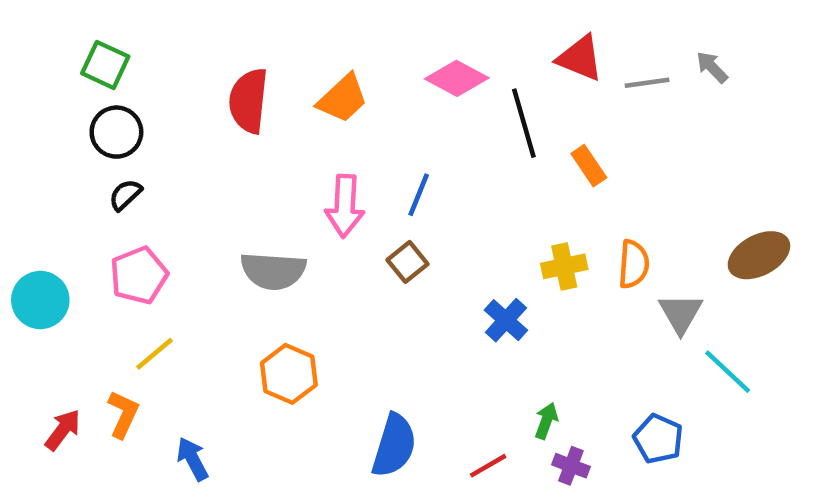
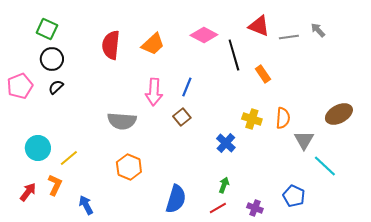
yellow cross: (564, 266) -> (252, 119), turned 30
pink pentagon: (139, 275) -> (20, 86), moved
cyan circle: (40, 300) -> (38, 148), moved
green arrow: (546, 421) -> (224, 185), moved

